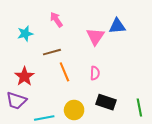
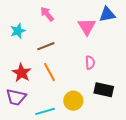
orange line: (64, 72) -> (50, 72), moved

